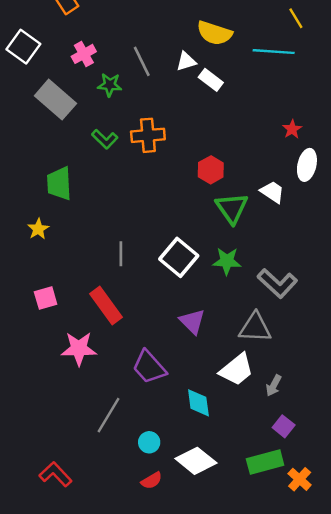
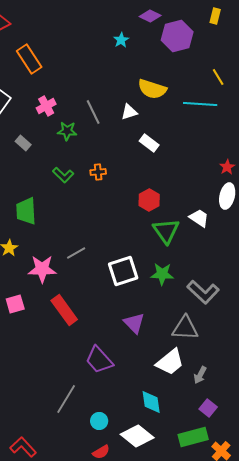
white rectangle: (211, 80) -> (149, 143), moved
gray rectangle: (55, 100) -> (23, 143), size x0.5
red star: (292, 129) -> (227, 167), moved
orange cross: (148, 135) -> (98, 172), size x0.6
gray line: (121, 254) -> (76, 253), moved, turned 60
white square: (179, 257) -> (123, 271), turned 32
pink star: (79, 349) -> (42, 269), moved
cyan diamond: (198, 403) -> (151, 402), moved

